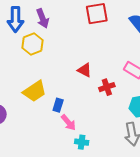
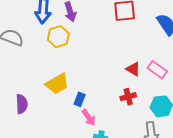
red triangle: (84, 70) -> (133, 69), moved
red cross: (107, 87) -> (128, 97), moved

